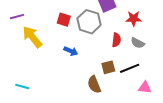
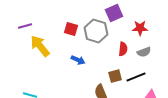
gray semicircle: (138, 43) -> (144, 52), turned -48

